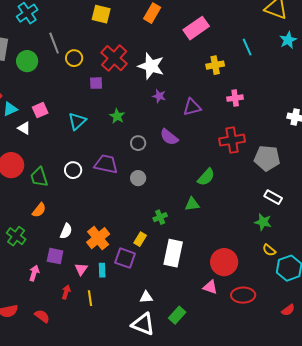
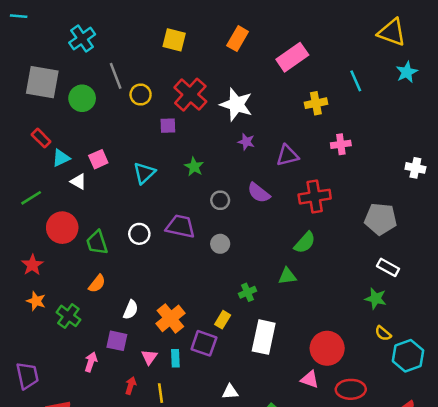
red cross: (232, 140) -> (315, 197), moved

